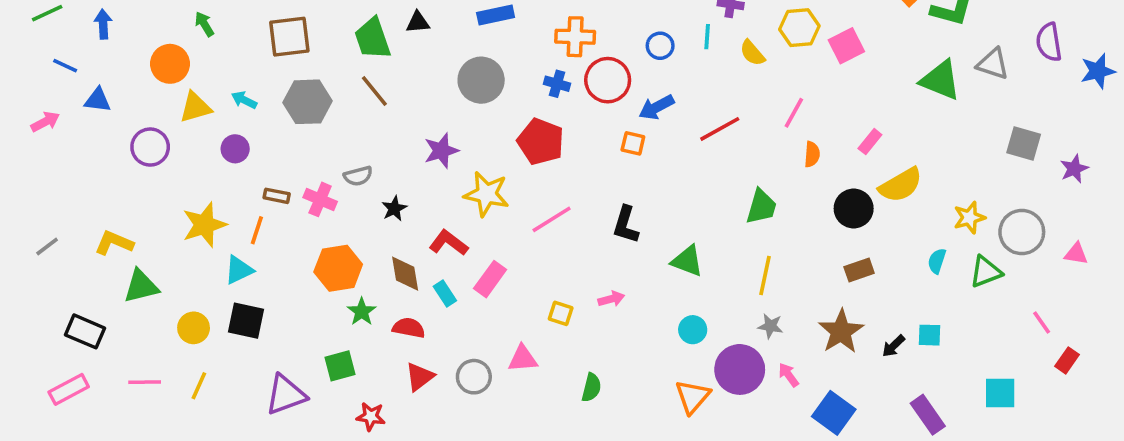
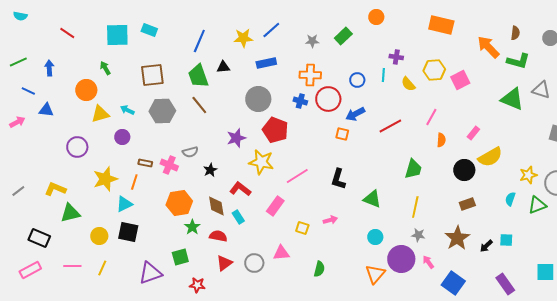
red pentagon: (541, 142) -> (275, 130), moved
purple circle: (150, 147) -> (77, 147), moved
pink rectangle: (490, 279) -> (275, 206), moved

